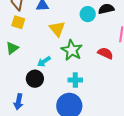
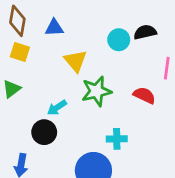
green star: (72, 50) -> (96, 91), turned 30
cyan cross: (75, 80) -> (117, 139), moved

